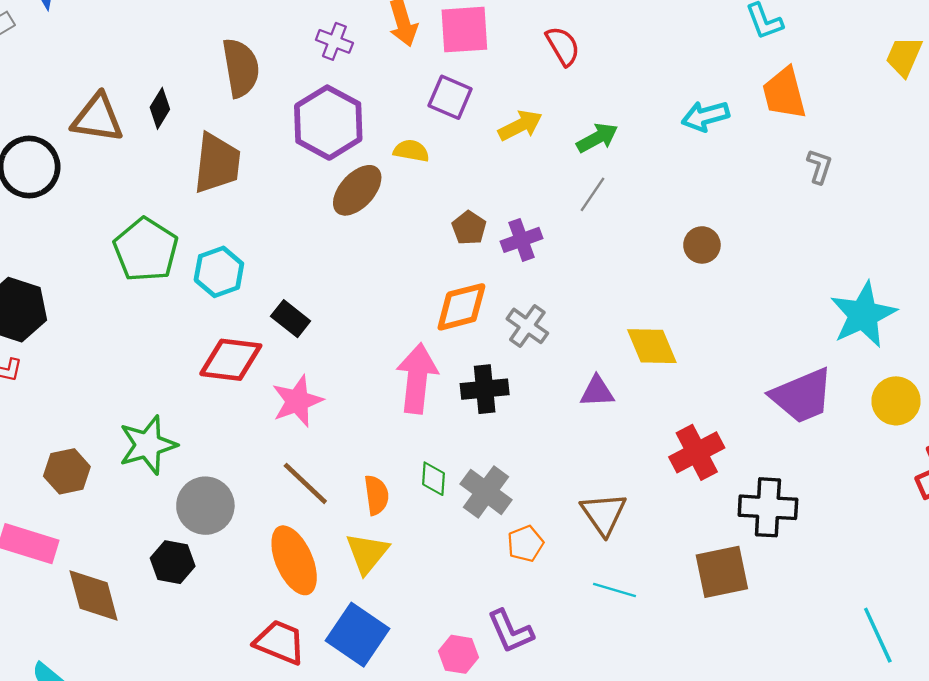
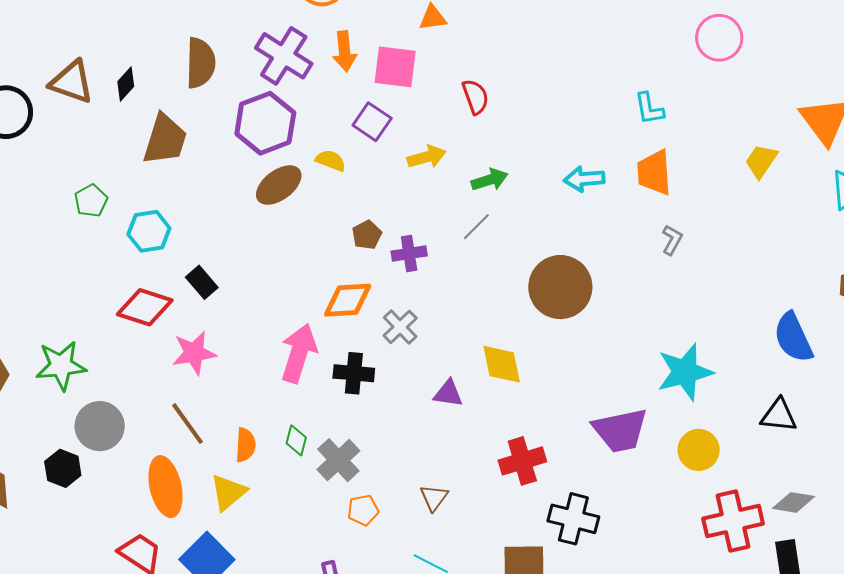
purple cross: (334, 41) -> (284, 56), size x1.8
brown circle: (702, 245) -> (560, 287), size x2.0
green pentagon: (146, 250) -> (91, 201), size x0.6
brown triangle: (604, 514) -> (434, 498), size x0.7

